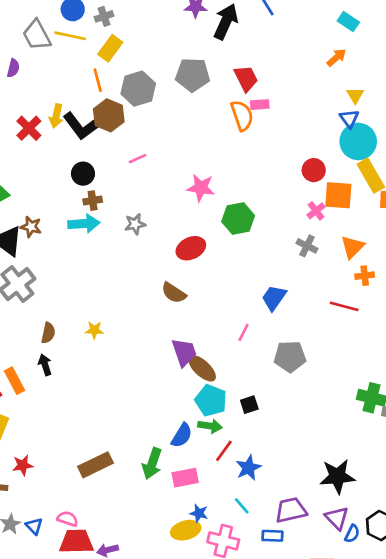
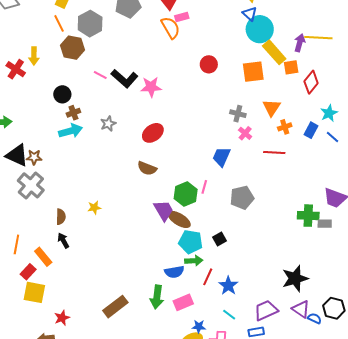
black L-shape: (80, 126) -> (124, 79), moved
pink line: (138, 159) -> (100, 75), turned 64
red circle: (314, 170) -> (209, 64), moved
pink cross: (316, 211) -> (245, 133), moved
green hexagon: (238, 219) -> (186, 194), moved
brown star: (31, 227) -> (34, 157), moved
blue semicircle: (182, 435) -> (174, 272), turned 60
blue semicircle: (352, 534) -> (314, 318), turned -80

